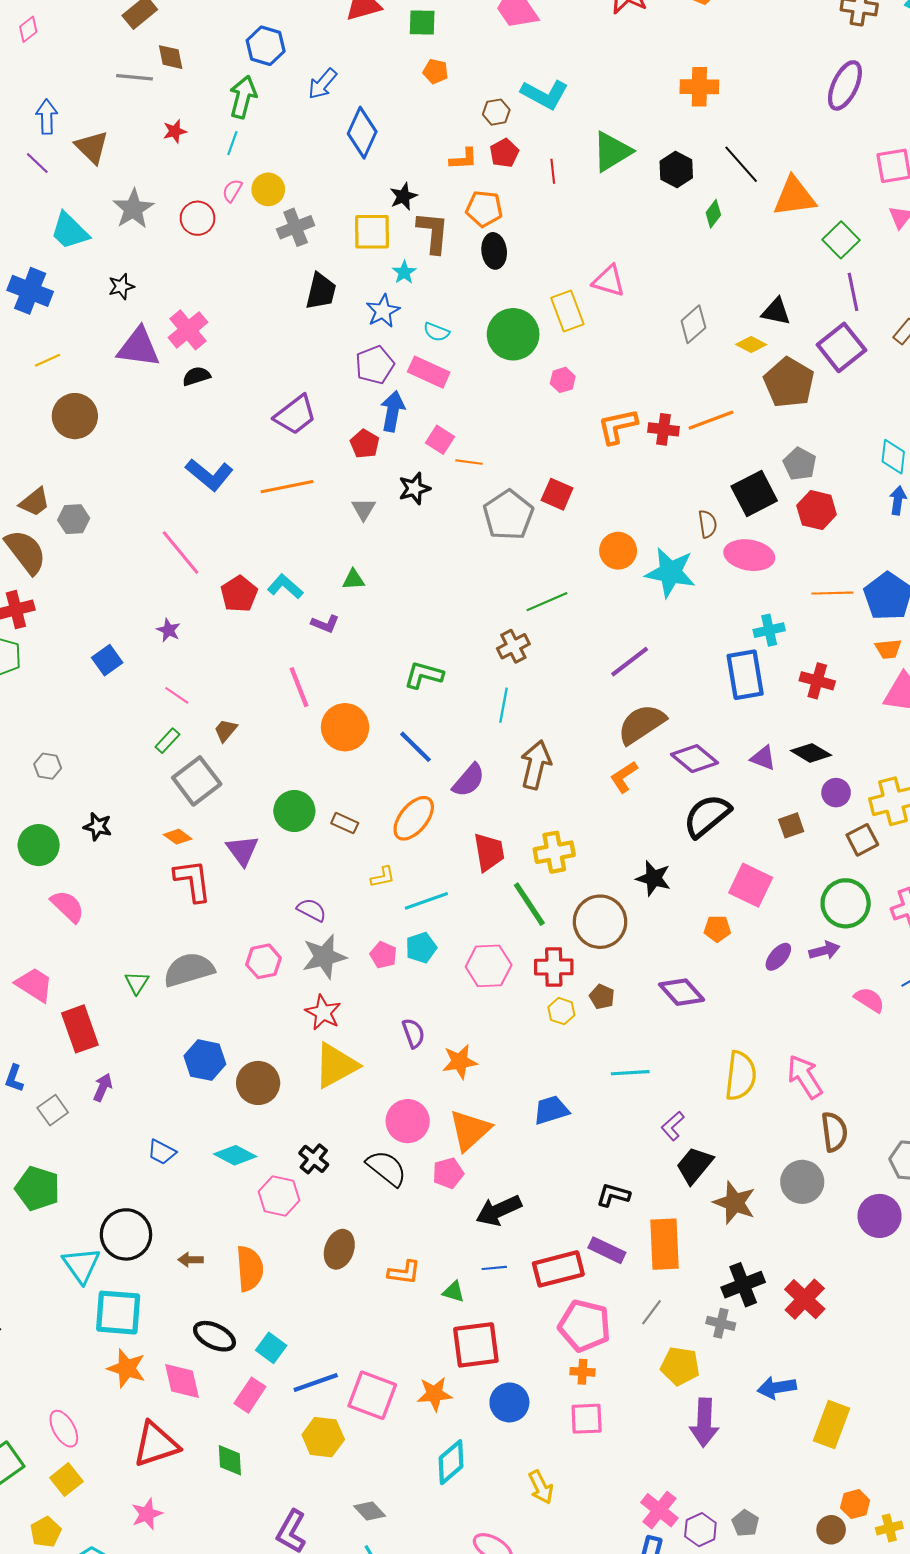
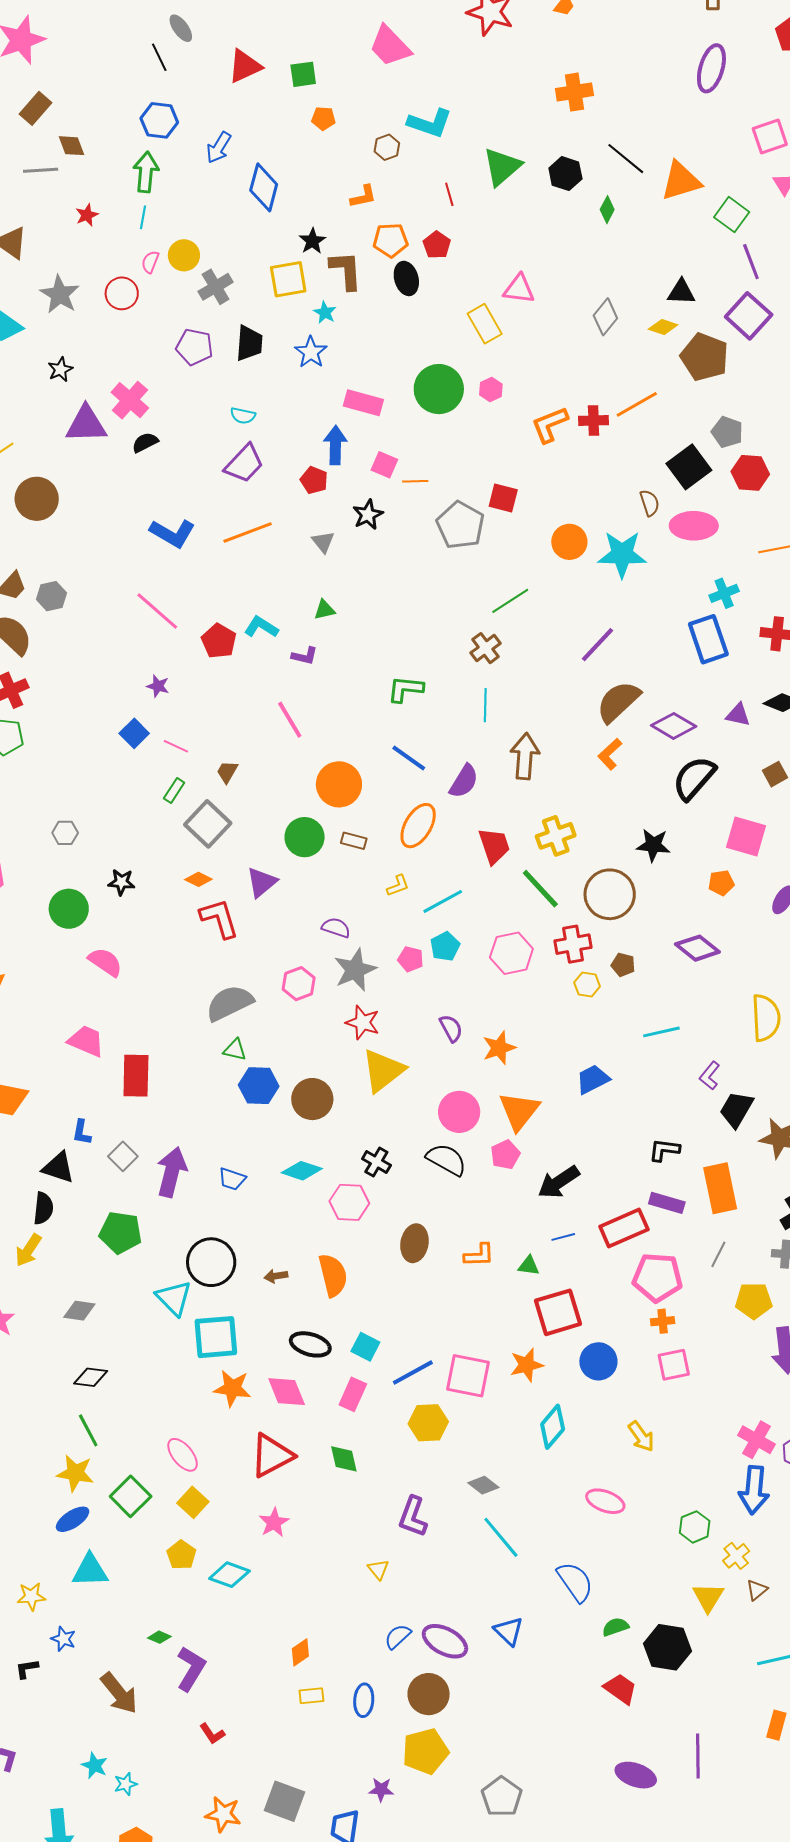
red pentagon: (504, 153) -> (437, 245), moved
cyan semicircle: (436, 332) -> (243, 416), moved
green circle: (513, 334) -> (439, 389), moved
purple pentagon: (375, 365) -> (194, 347), moved, turned -30
blue square: (107, 660) -> (134, 733), moved
orange circle: (345, 727) -> (339, 784), moved
purple triangle: (242, 850) -> (262, 882), turned 36
green triangle: (137, 983) -> (235, 1050), moved, turned -40
red rectangle: (80, 1029) -> (136, 1076), turned 30
purple arrow: (103, 1087) -> (172, 1172), moved, size x1.8

